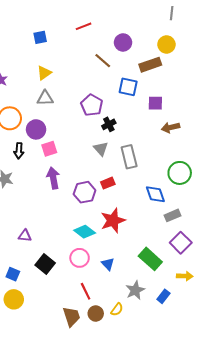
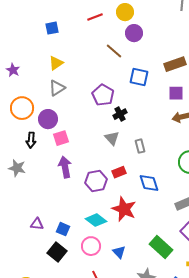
yellow circle: (166, 44) -> (125, 12), moved
brown rectangle: (150, 65) -> (175, 64), moved
gray triangle: (45, 98) -> (57, 88), turned -30
purple square: (155, 103) -> (176, 93), moved
gray rectangle: (129, 157) -> (140, 146), size x0.6
blue diamond: (155, 194) -> (149, 183), moved
red star: (113, 220) -> (124, 209), turned -30
blue square: (13, 274) -> (63, 229), moved

